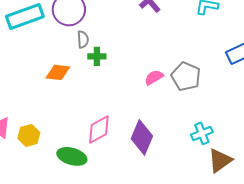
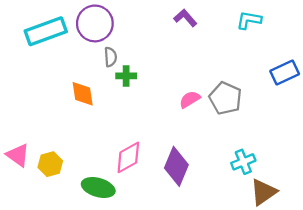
orange diamond: (58, 72) -> (83, 94), turned 75

